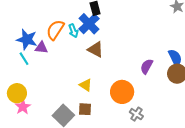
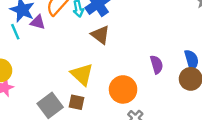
purple semicircle: (147, 66) -> (157, 65), turned 126
yellow triangle: (86, 85) -> (82, 74), size x1.5

